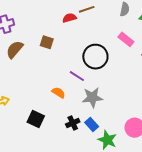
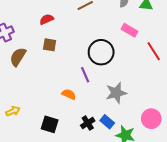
red semicircle: (69, 18) -> (47, 19), moved
purple line: (77, 76) -> (85, 75), turned 42
gray star: (92, 98) -> (116, 93), moved

